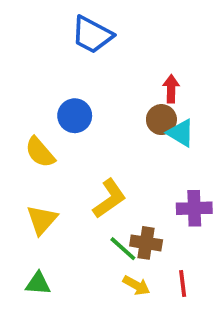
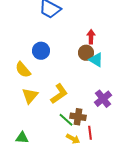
purple cross: (194, 208) -> (103, 99), turned -36
yellow triangle: (42, 220) -> (30, 96), moved
red line: (183, 283) -> (90, 133), moved

